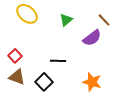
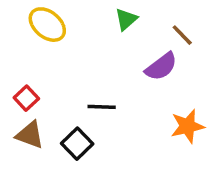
green triangle: (66, 20) -> (126, 19), moved
orange star: (92, 82) -> (187, 126), moved, turned -30

